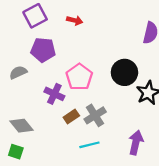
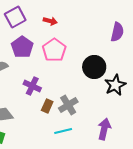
purple pentagon: (43, 50) -> (22, 47), turned 30
pink pentagon: (79, 77) -> (54, 50), moved
brown rectangle: (71, 117) -> (47, 106), turned -32

